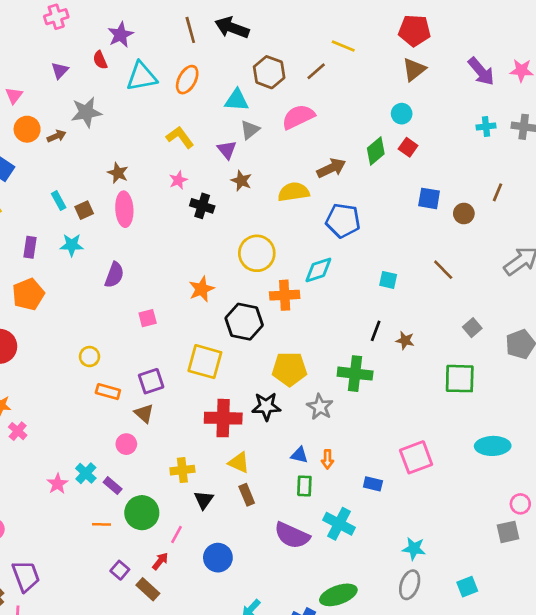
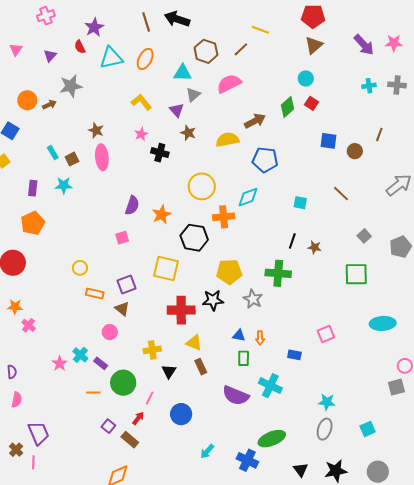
pink triangle: (14, 96) -> (16, 50), moved
purple semicircle: (114, 275) -> (132, 205), moved
pink square: (416, 457) -> (326, 334), size x0.7

